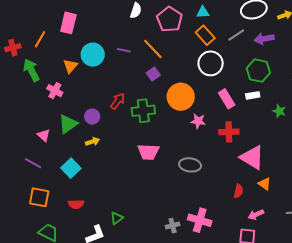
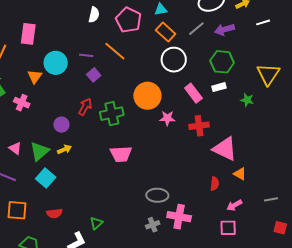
purple square: (153, 74) -> (94, 75), moved
green triangle: (68, 124) -> (40, 151), moved
gray ellipse: (190, 165) -> (157, 195), moved

